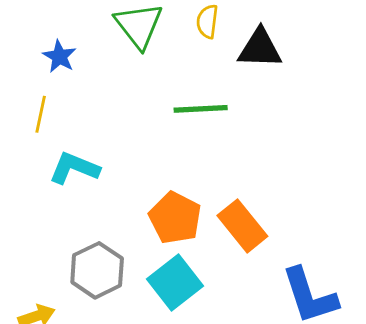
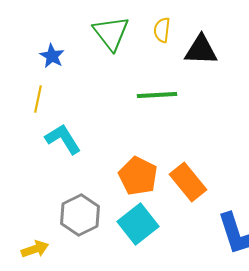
cyan L-shape: (74, 168) -> (63, 139), turned 36

